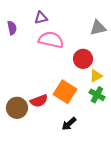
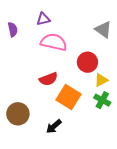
gray triangle: (98, 28) -> (103, 30), turned 48
red semicircle: (39, 101) -> (48, 79), moved
black arrow: (69, 124) -> (54, 126), moved

